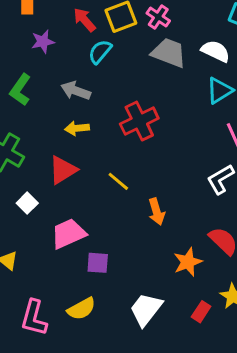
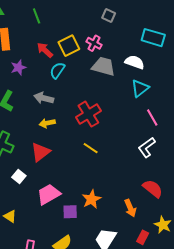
yellow line: (118, 181) -> (91, 148), moved
orange arrow: (157, 212) -> (130, 208), moved
orange star: (188, 262) -> (91, 199), moved

